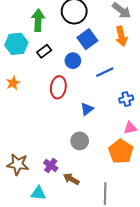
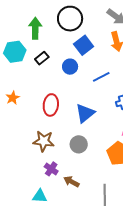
orange star: (13, 83) -> (13, 98), moved
red ellipse: (58, 87) -> (51, 105), moved
blue triangle: (87, 109) -> (85, 113), size x1.5
brown star: (18, 164) -> (44, 141), moved

